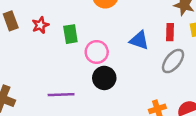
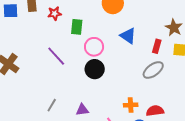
blue triangle: (139, 40) -> (128, 36), moved
purple line: (61, 95) -> (56, 56), moved, turned 35

